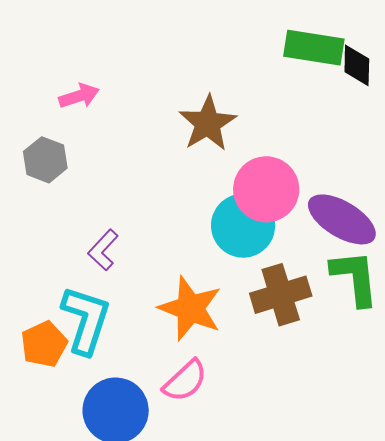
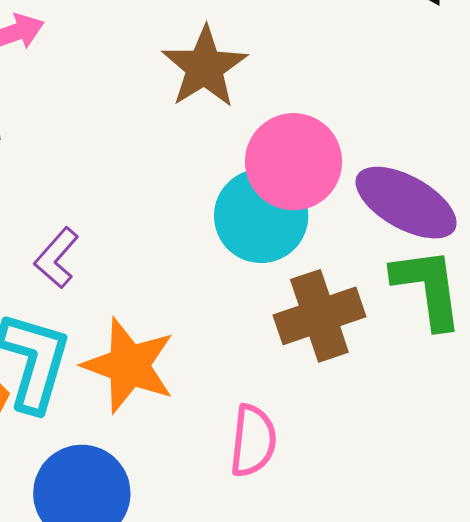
orange star: (190, 308) -> (129, 365), moved
pink semicircle: (185, 381) -> (253, 441), moved, turned -39

